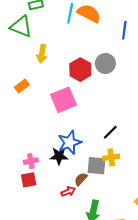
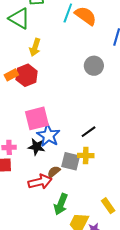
red hexagon: (80, 70) -> (27, 75), moved
pink square: (63, 100) -> (37, 118), moved
blue star: (70, 143) -> (48, 135), turned -30
red arrow: (68, 192) -> (40, 182), size x1.6

